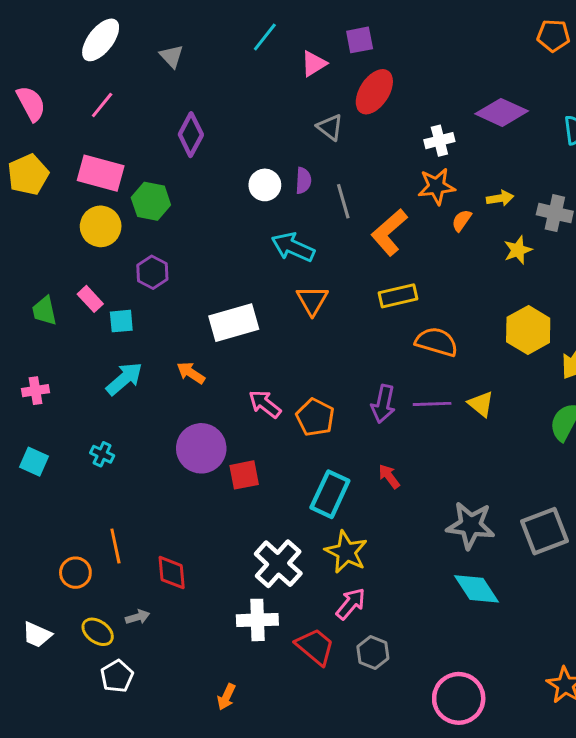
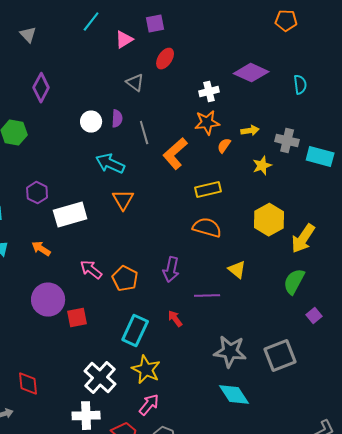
red ellipse: (374, 92) -> (165, 59), size x0.7
purple hexagon: (152, 272) -> (37, 193), moved
yellow rectangle: (398, 296) -> (208, 190), moved
purple line: (432, 404) -> (207, 296), moved

